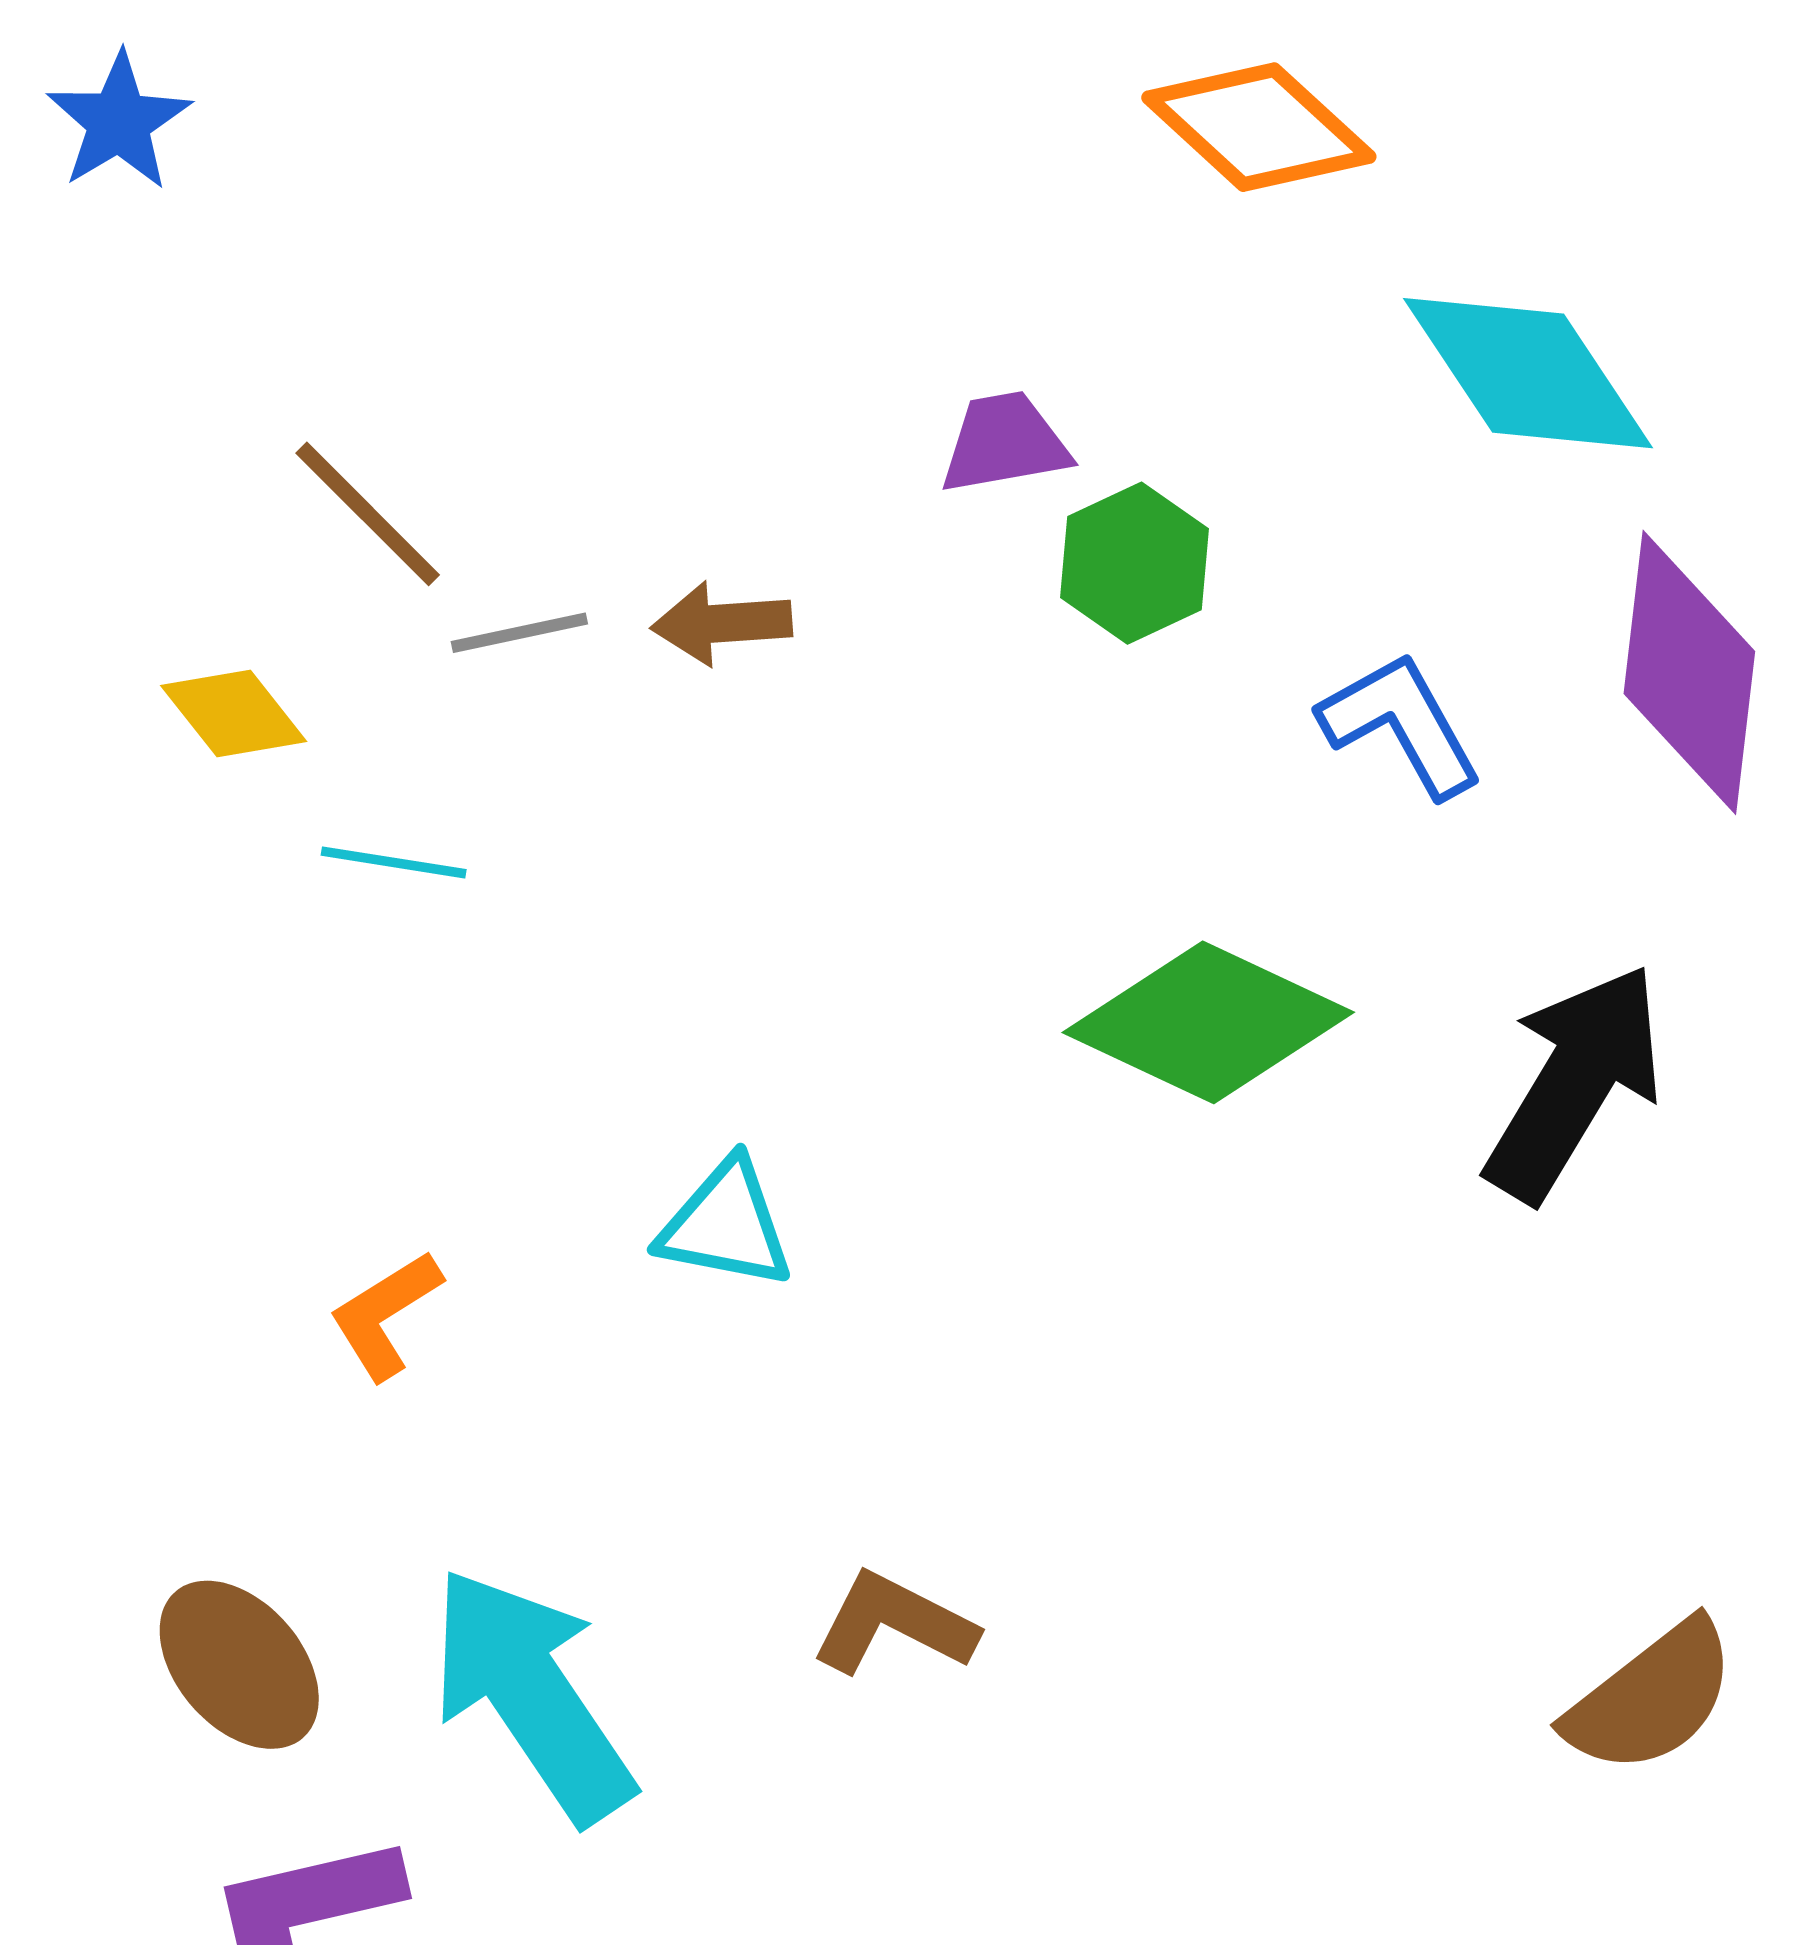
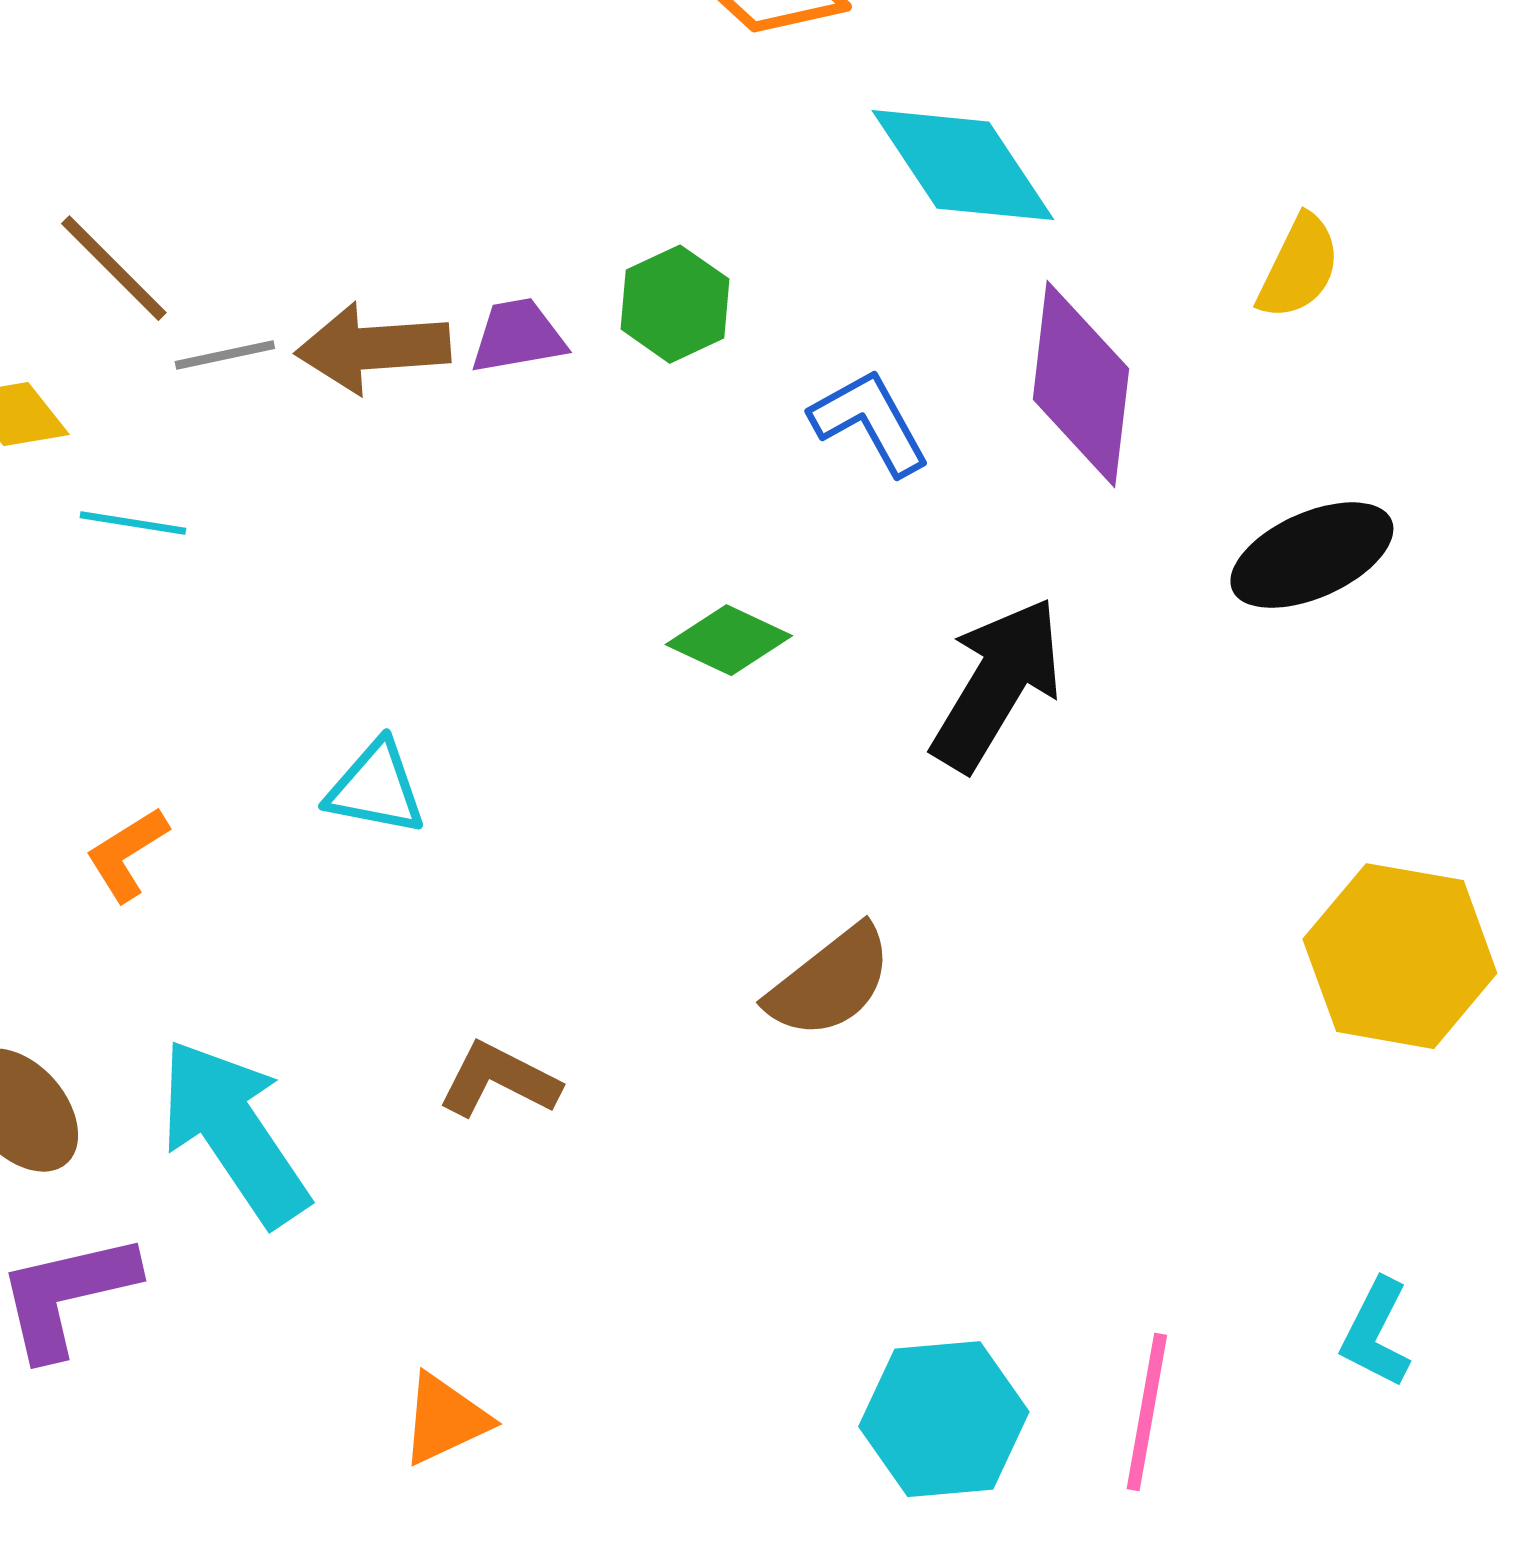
purple trapezoid: (1005, 443) -> (518, 336), moved
brown arrow: (722, 623) -> (373, 348), size x1.5
green diamond: (1208, 1022) -> (729, 640), size x0.6
brown semicircle: (1651, 1698) -> (830, 982), moved

